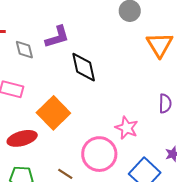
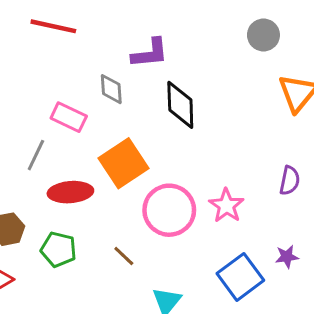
gray diamond: (24, 50) -> (111, 89), moved
pink circle: (99, 154) -> (169, 210), moved

